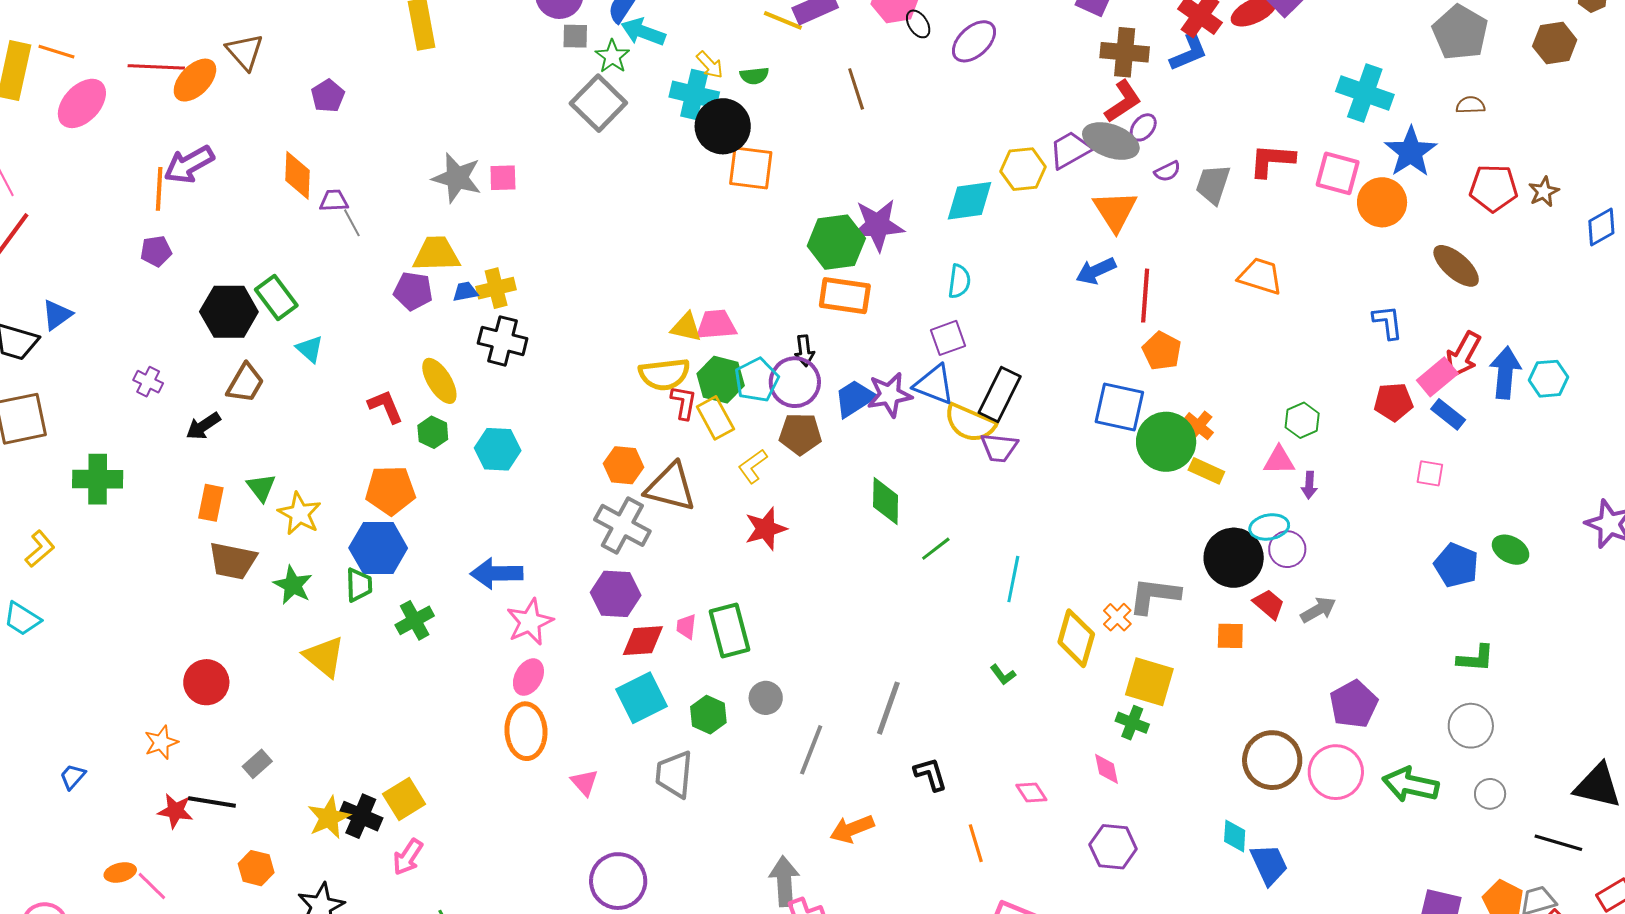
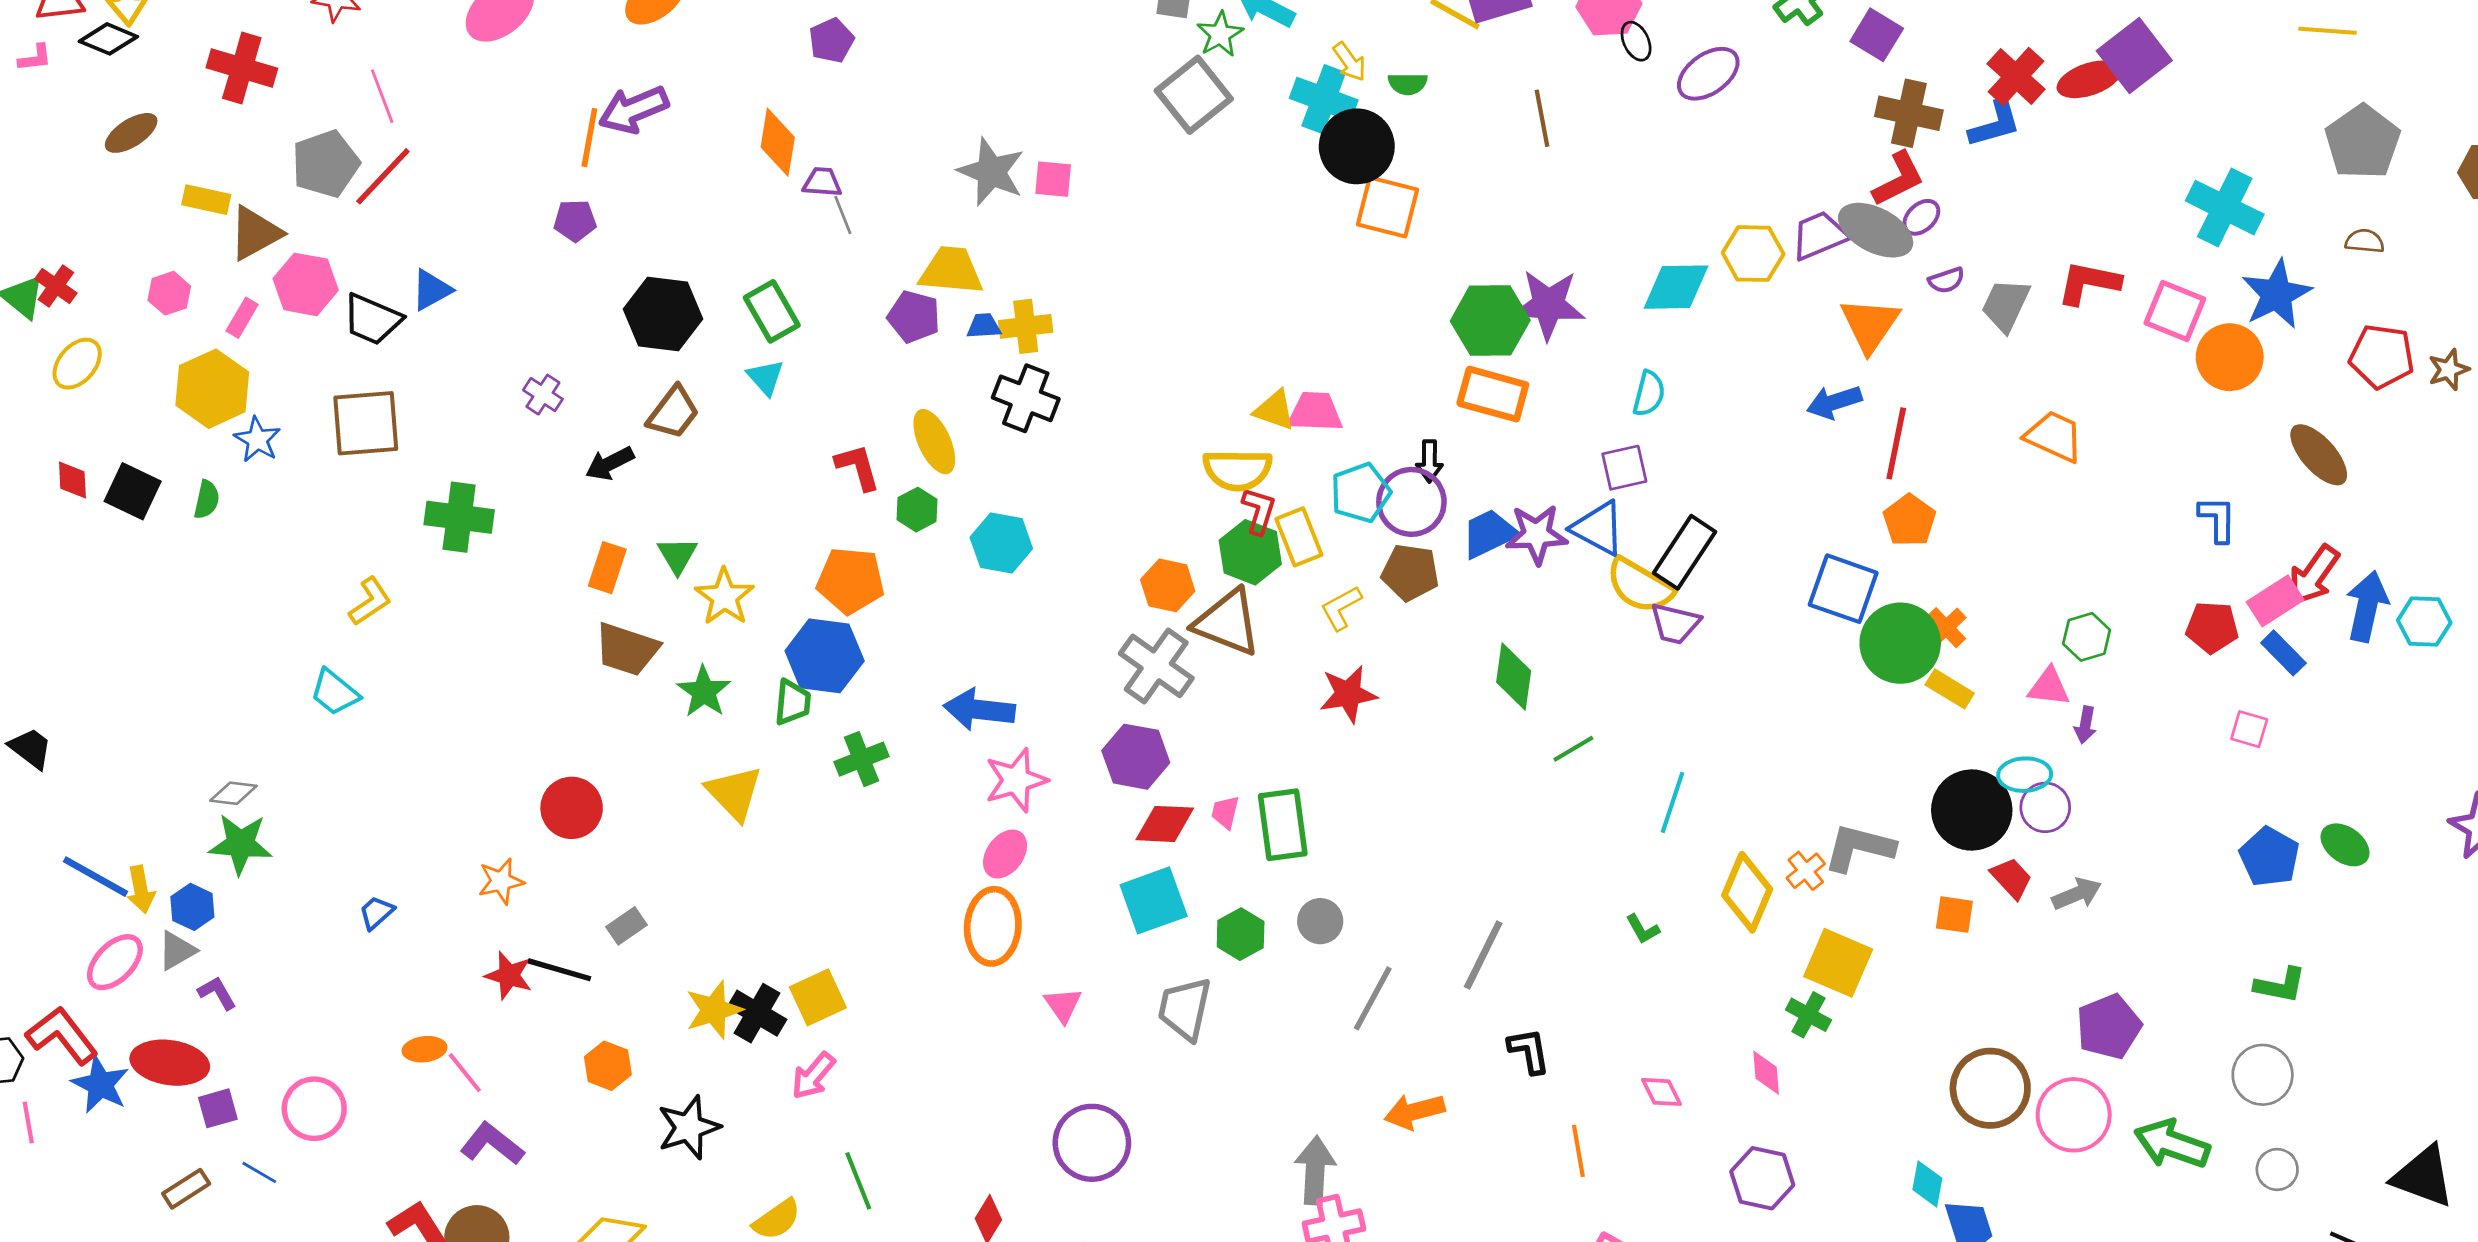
green rectangle: (276, 297) -> (772, 311), moved
green hexagon: (721, 380) -> (1250, 552), moved

